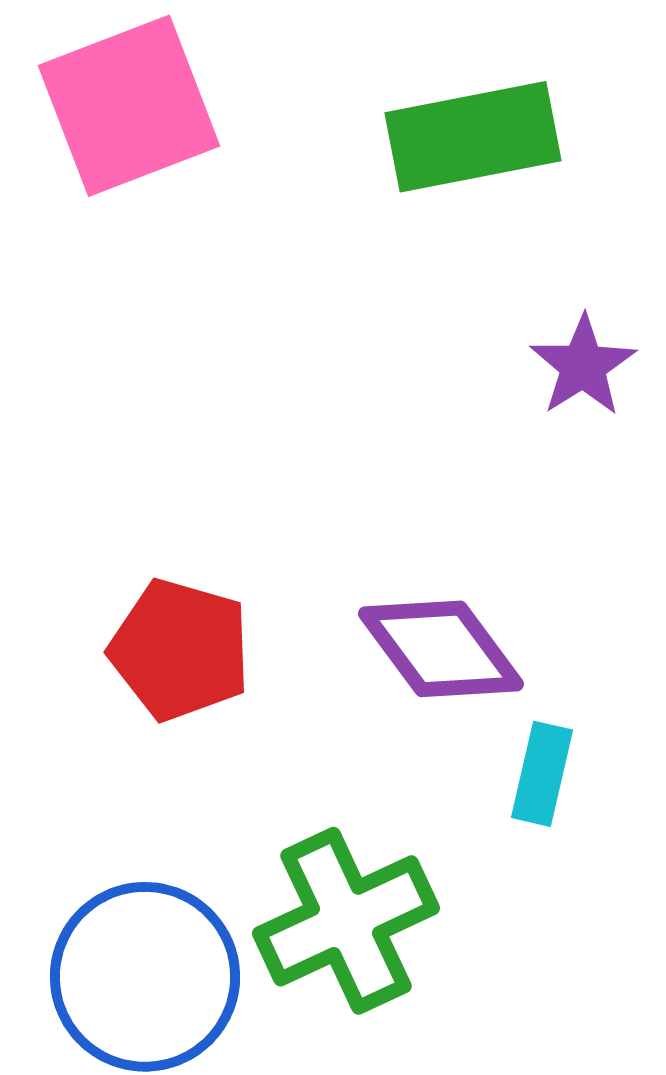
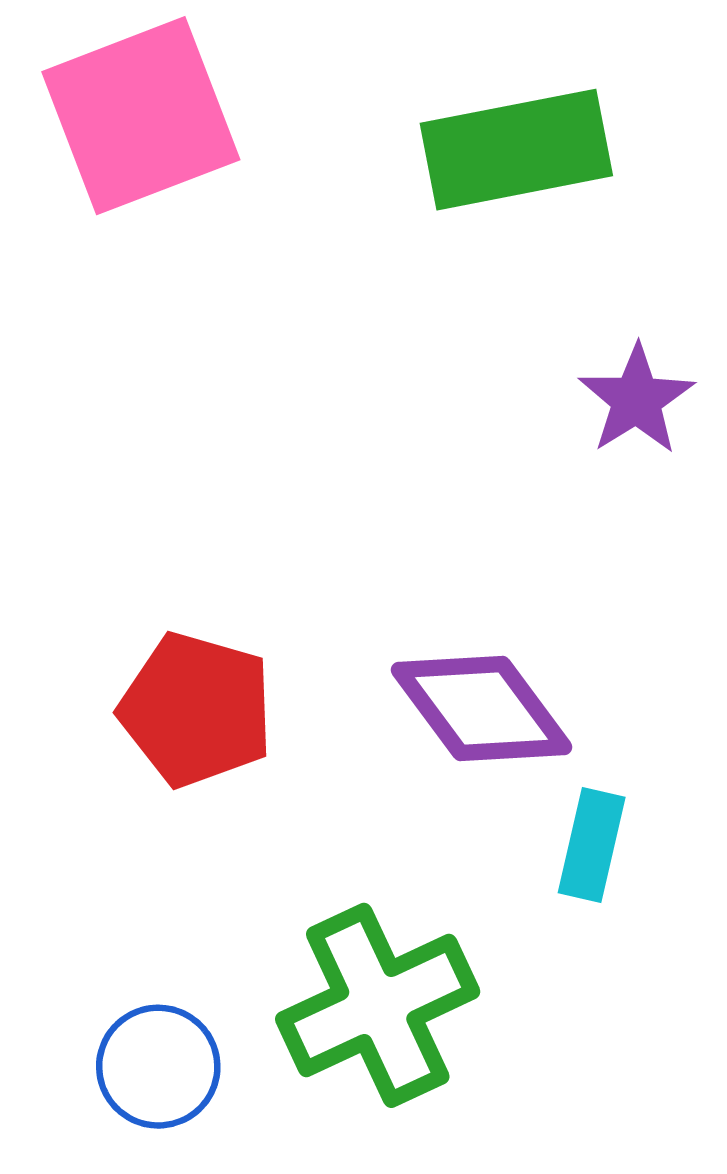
blue circle: (145, 977) -> (158, 1067), size x0.6

